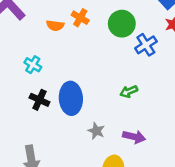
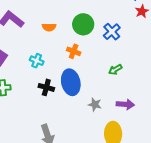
orange cross: (80, 18) -> (74, 51), moved
green circle: (122, 24) -> (83, 24), moved
blue cross: (146, 45) -> (112, 32), moved

